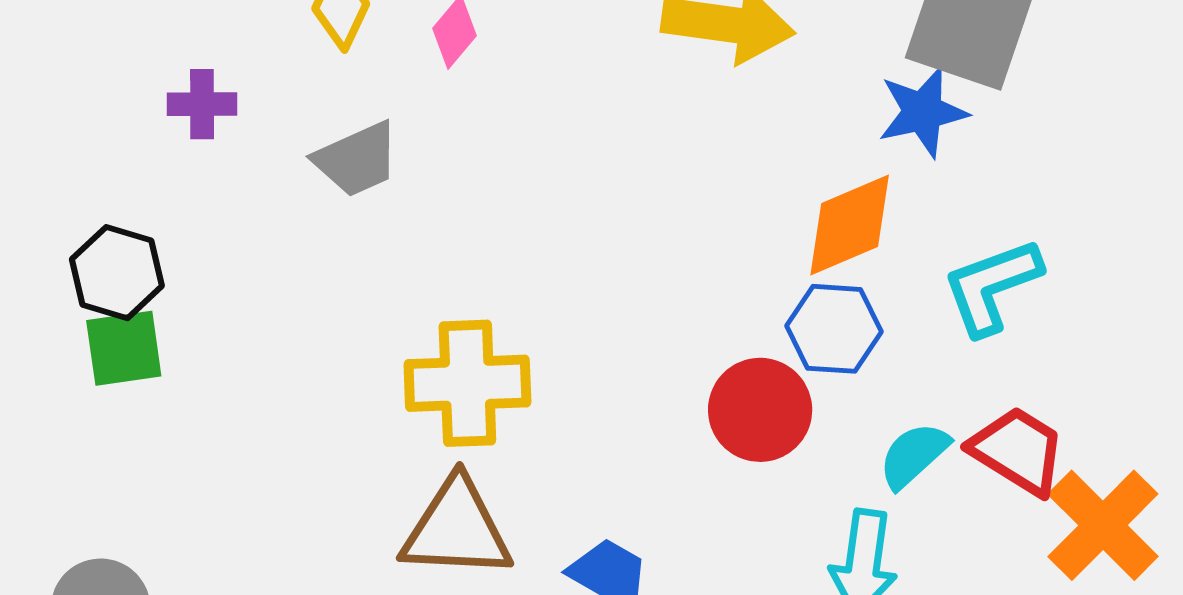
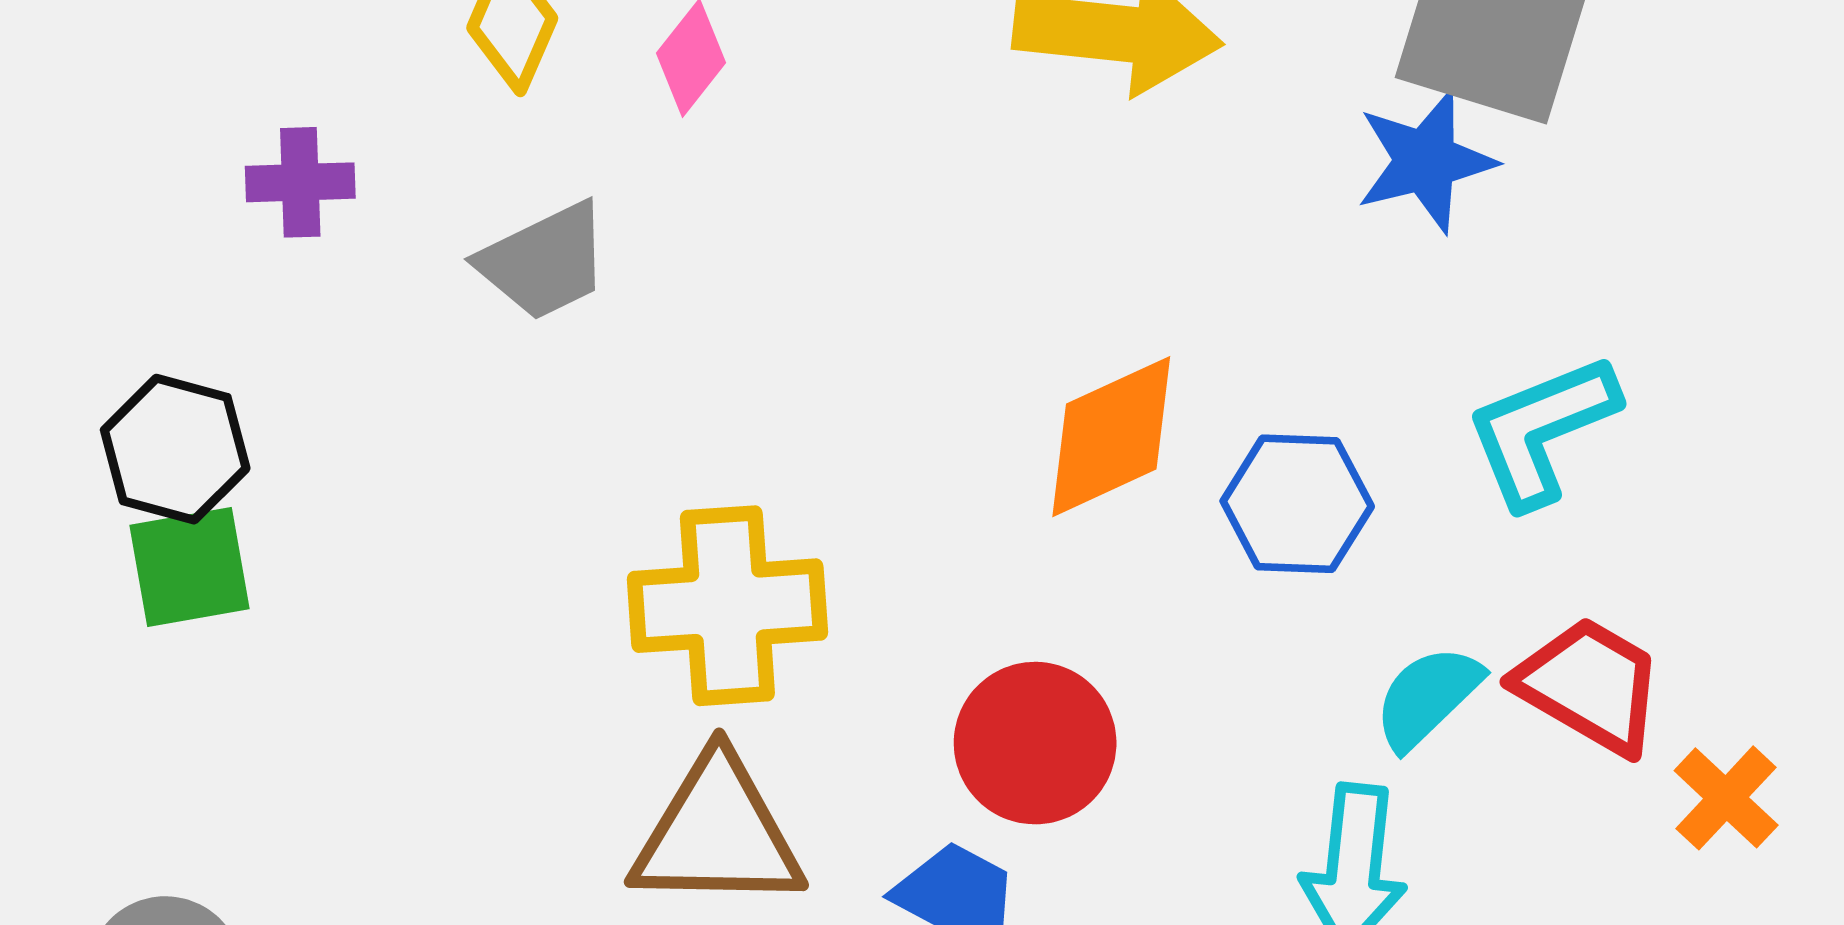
orange diamond: (850, 225) -> (1111, 437), moved
red circle: (760, 410) -> (1035, 743), moved
orange cross: (1103, 525) -> (1726, 798), size x0.6

